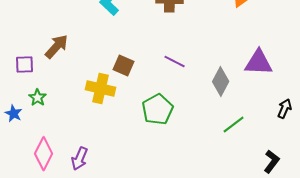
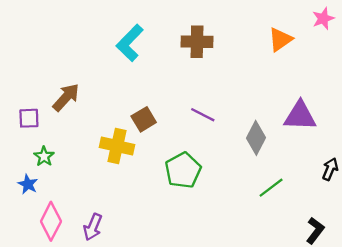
brown square: (124, 66) -> (144, 119), turned 35
blue star: (14, 114) -> (28, 184), moved

